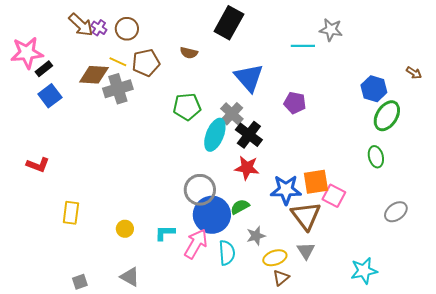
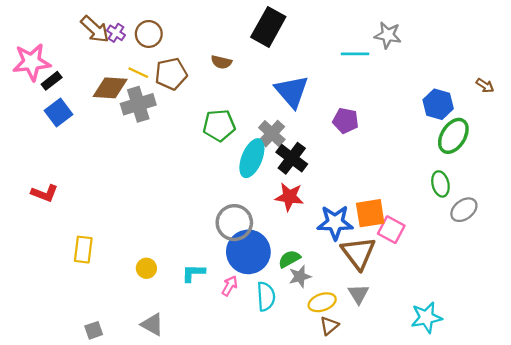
green semicircle: (240, 207) -> (289, 259), moved
gray ellipse: (396, 212) -> (464, 210), moved
pink arrow: (196, 244) -> (230, 286), size x0.6

